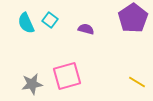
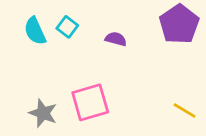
gray star: (32, 84) -> (43, 113), turned 30

